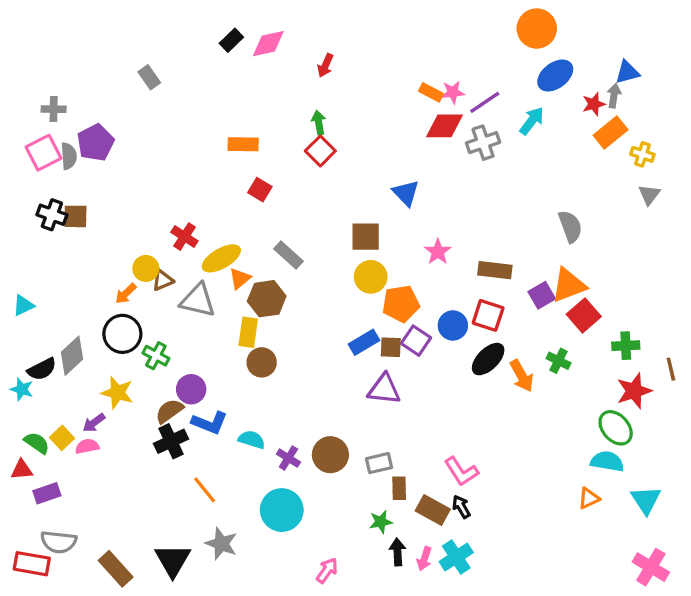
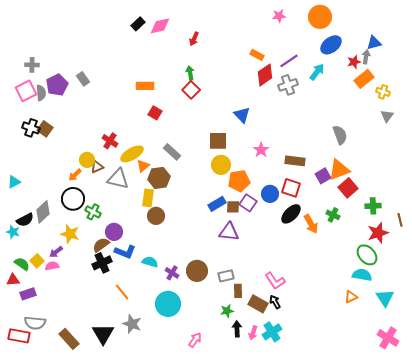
gray rectangle: (149, 77) -> (83, 79), moved
pink star: (453, 92) -> (279, 16), moved
red diamond: (444, 126) -> (265, 75), turned -35
brown square: (75, 216) -> (45, 129), turned 35

